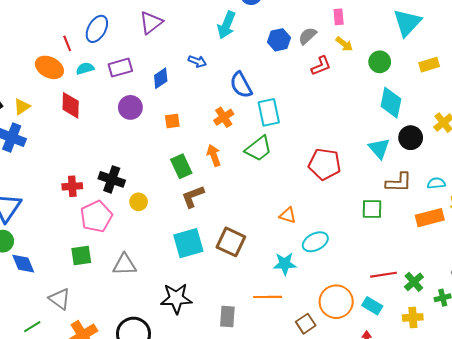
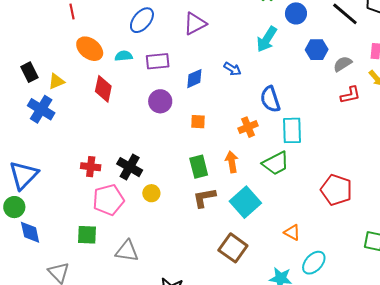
blue hexagon: (279, 40) -> (317, 50), moved
red line: (67, 43) -> (72, 12), moved
cyan ellipse: (315, 242) -> (314, 263), turned -30
cyan square: (188, 243) -> (245, 202), moved, turned -36

